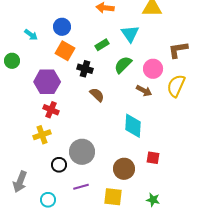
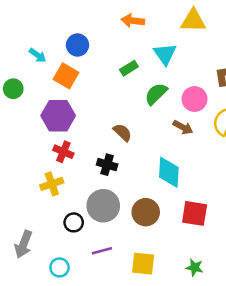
orange square: (65, 51) -> (66, 76), moved
black cross: (85, 69) -> (107, 165), moved
red square: (153, 158) -> (195, 213), size x1.5
brown circle: (124, 169) -> (146, 212), moved

